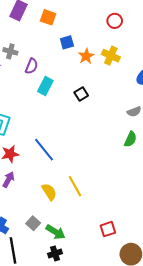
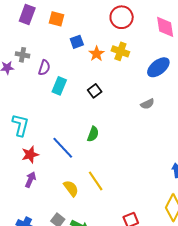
red circle: (115, 21) -> (122, 17), size x1.5
green semicircle: (130, 139) -> (93, 134), moved

